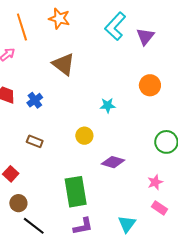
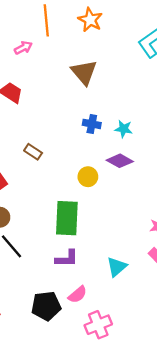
blue cross: (35, 100) -> (92, 124), moved, turned 35
yellow circle: (84, 136) -> (88, 177), moved
purple diamond: (113, 162) -> (120, 161), moved

